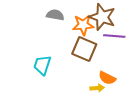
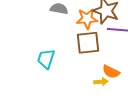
brown square: (84, 49) -> (88, 43), turned -30

